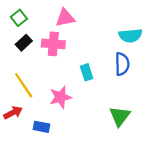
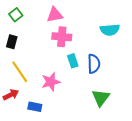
black rectangle: (24, 43) -> (12, 42), moved, turned -32
pink cross: (53, 44) -> (62, 37), moved
blue semicircle: (122, 64) -> (94, 64), moved

